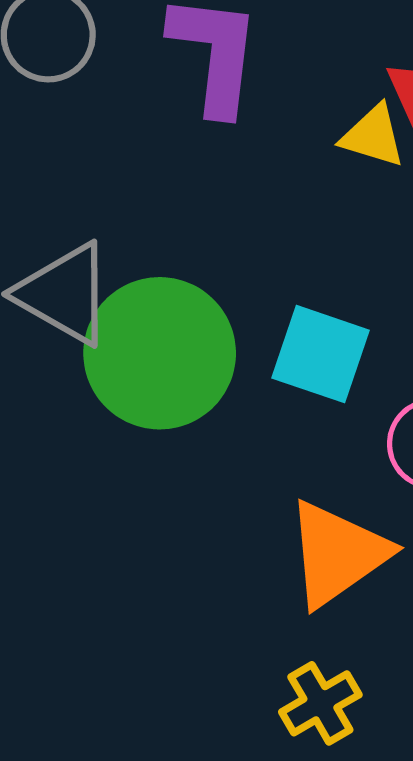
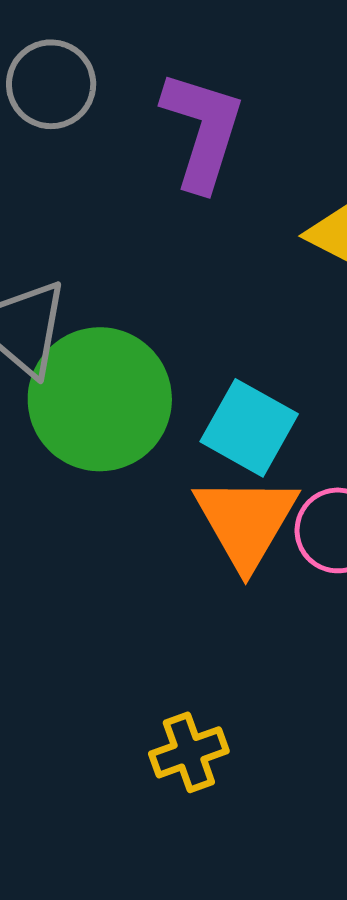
orange triangle: (337, 554) -> (246, 522), moved, turned -35

